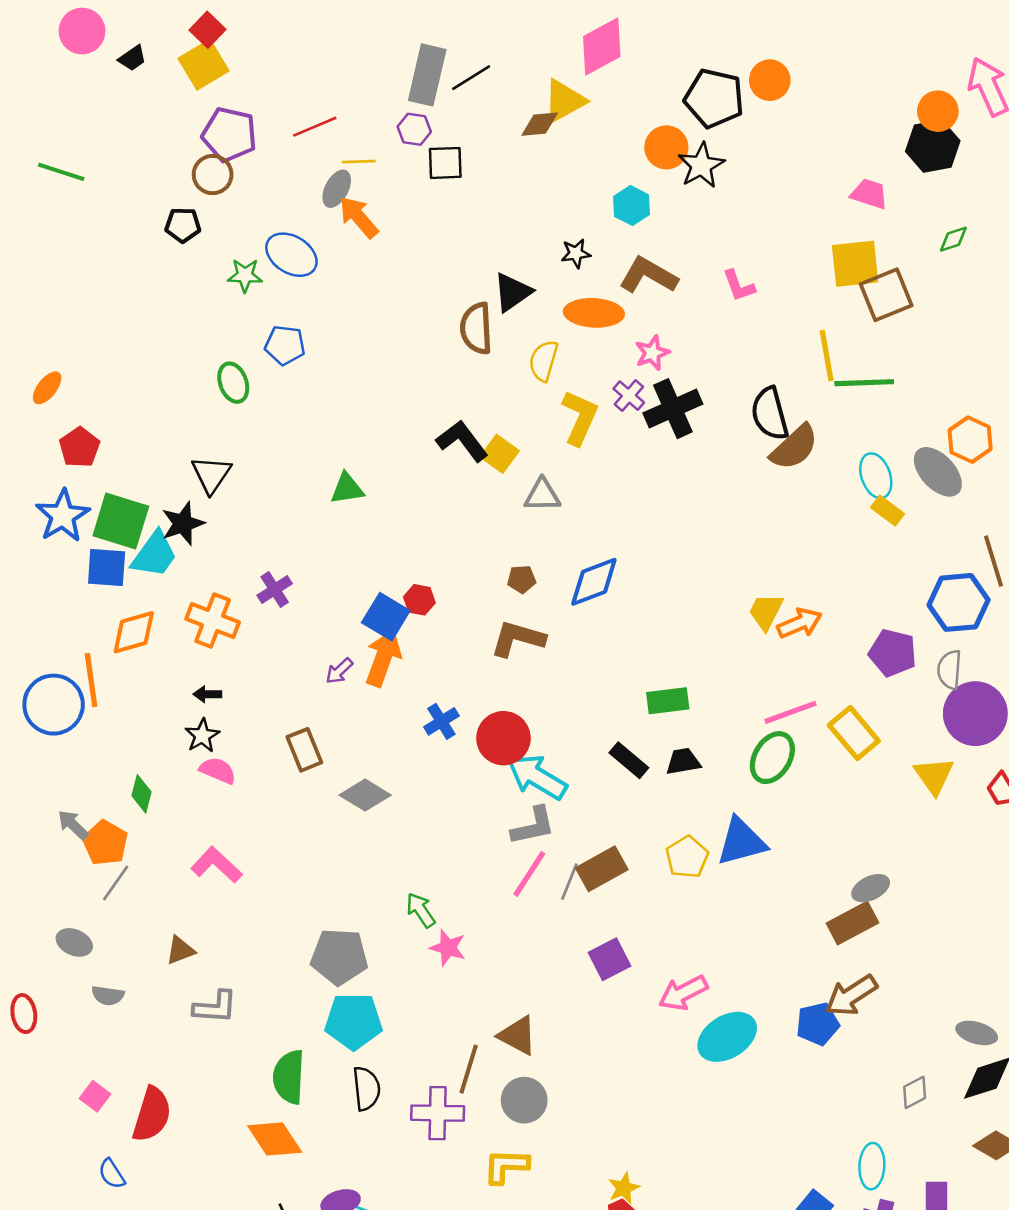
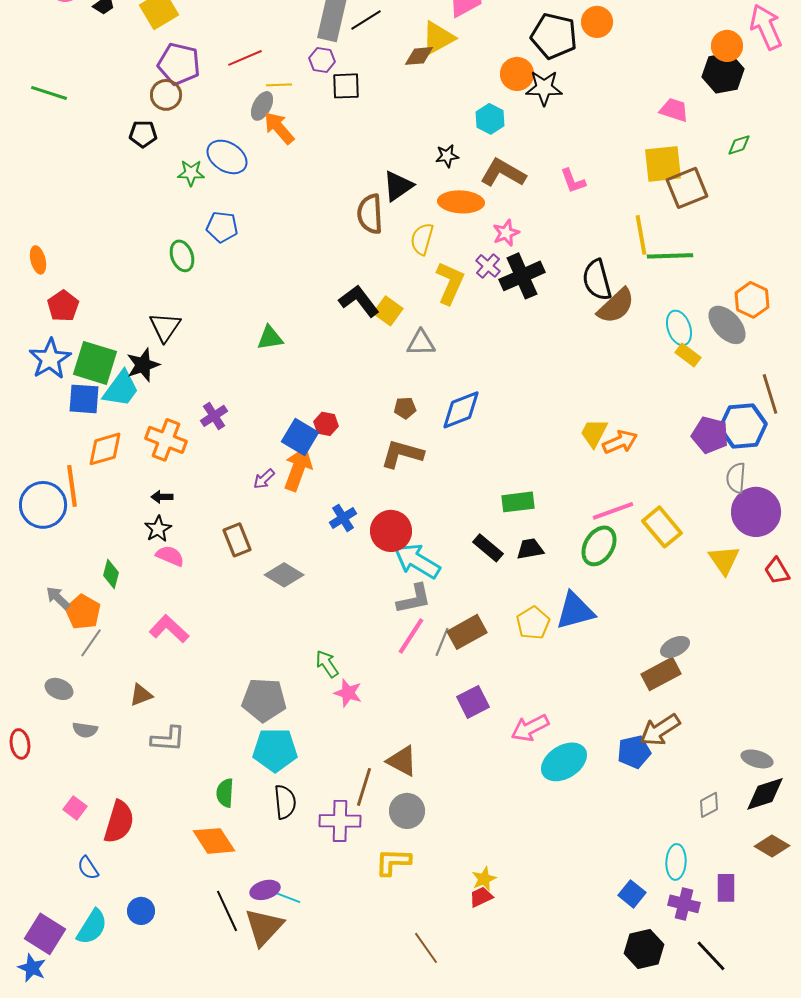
black star: (701, 165) -> (544, 88), turned 30
orange ellipse: (47, 388) -> (38, 260), turned -52
purple pentagon: (893, 653) -> (710, 435), moved
green semicircle: (289, 1077) -> (225, 793), size x0.7

